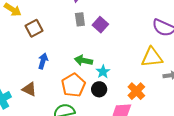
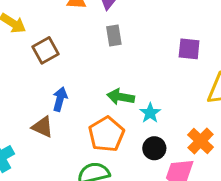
purple square: (100, 25) -> (189, 49), moved, turned -35
brown triangle: (29, 89) -> (43, 127), moved
black circle: (99, 89) -> (154, 148), moved

